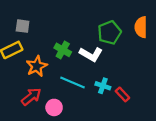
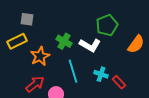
orange semicircle: (141, 27) -> (136, 44), moved, turned -144
cyan line: (72, 83) -> (73, 71), turned 50

